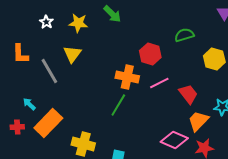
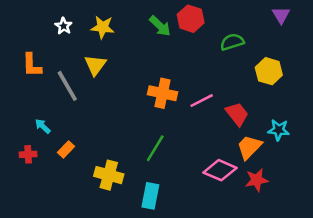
green arrow: (112, 14) -> (160, 26), moved
red hexagon: (150, 54) -> (191, 19), moved
green line: (118, 105) -> (155, 148), moved
orange rectangle: (48, 123) -> (66, 149), size x0.5

